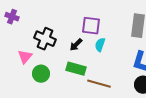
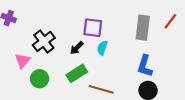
black cross: (45, 39) -> (44, 41), turned 30
green rectangle: (76, 69) -> (77, 73), turned -48

